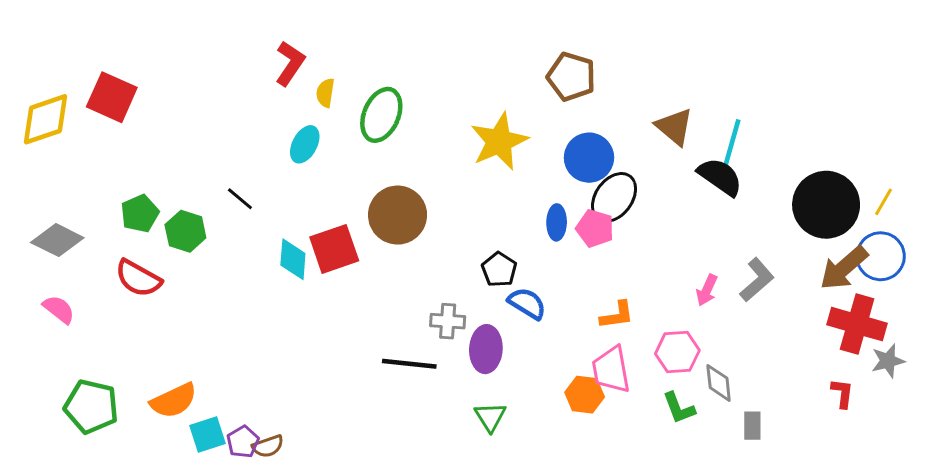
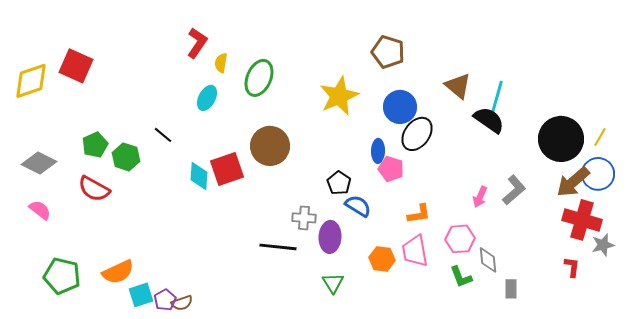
pink pentagon: (595, 228) -> (391, 169), moved
orange hexagon: (585, 395) -> (382, 259), moved

